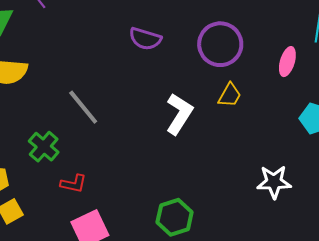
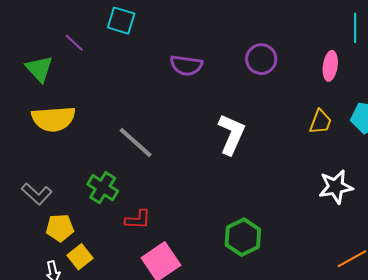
purple circle: (220, 44) -> (261, 59), size x0.7
yellow trapezoid: (230, 95) -> (320, 122), moved

